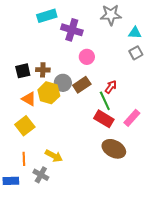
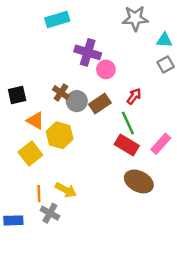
purple cross: (72, 30) -> (88, 52), moved
brown cross: (43, 70) -> (61, 93), moved, turned 32
black square: (23, 71) -> (17, 95), moved
red arrow: (111, 87) -> (134, 96), moved
yellow hexagon: (49, 93) -> (60, 135), moved
orange line: (24, 159) -> (39, 194), moved

